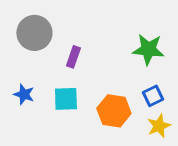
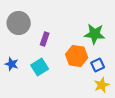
cyan square: (66, 99) -> (40, 67), turned -30
orange hexagon: (114, 111) -> (77, 56), moved

